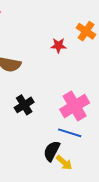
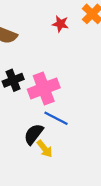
pink cross: (75, 106) -> (44, 88), moved

